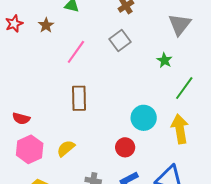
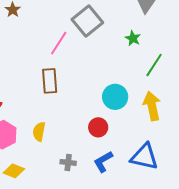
gray square: (120, 41) -> (87, 21), size x1.4
pink line: (76, 52) -> (59, 43), moved
yellow semicircle: (66, 148) -> (39, 132), turned -36

